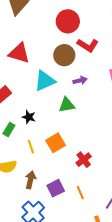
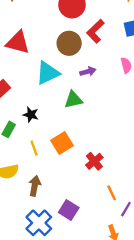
red L-shape: (88, 45) -> (95, 31), turned 105
purple square: (56, 188) -> (69, 210), moved, turned -30
orange line: (80, 192) -> (112, 193), moved

